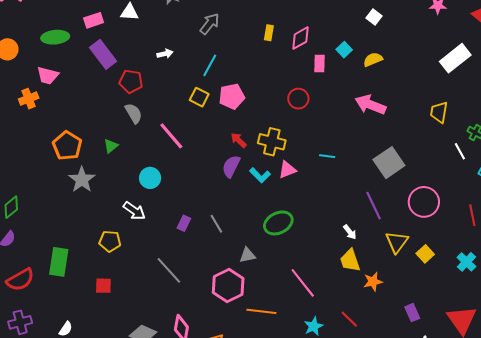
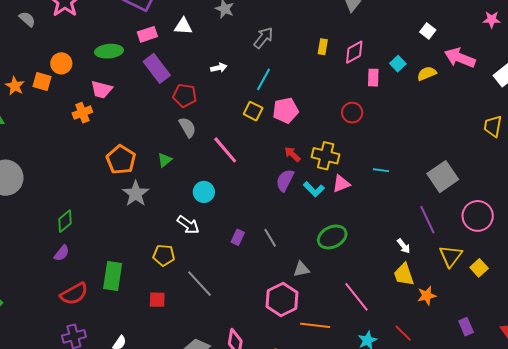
pink arrow: (370, 105) -> (460, 58), moved
gray line: (169, 270) -> (200, 284), moved

